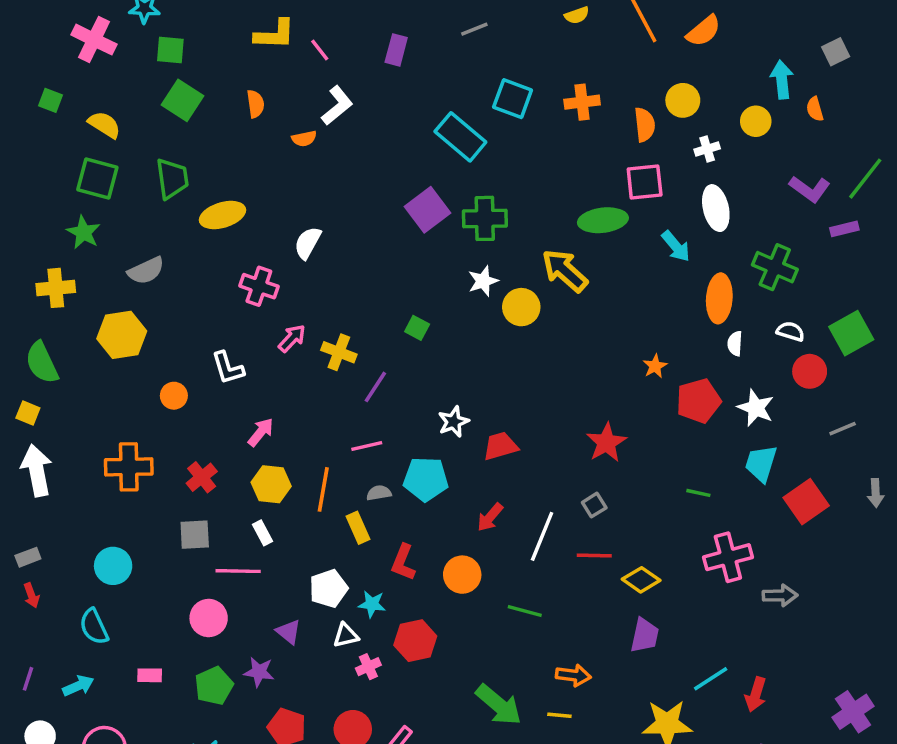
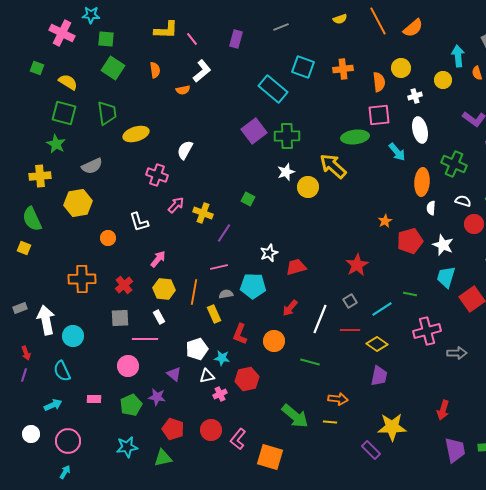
white arrow: (37, 470) -> (46, 320), moved
gray rectangle: (28, 557) -> (20, 308), moved
purple line: (28, 679) -> (24, 375), moved
cyan line: (711, 679) -> (382, 309), moved

